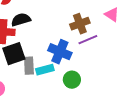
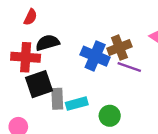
purple line: (88, 40) -> (129, 67), turned 42
blue cross: (60, 52) -> (95, 56), moved

